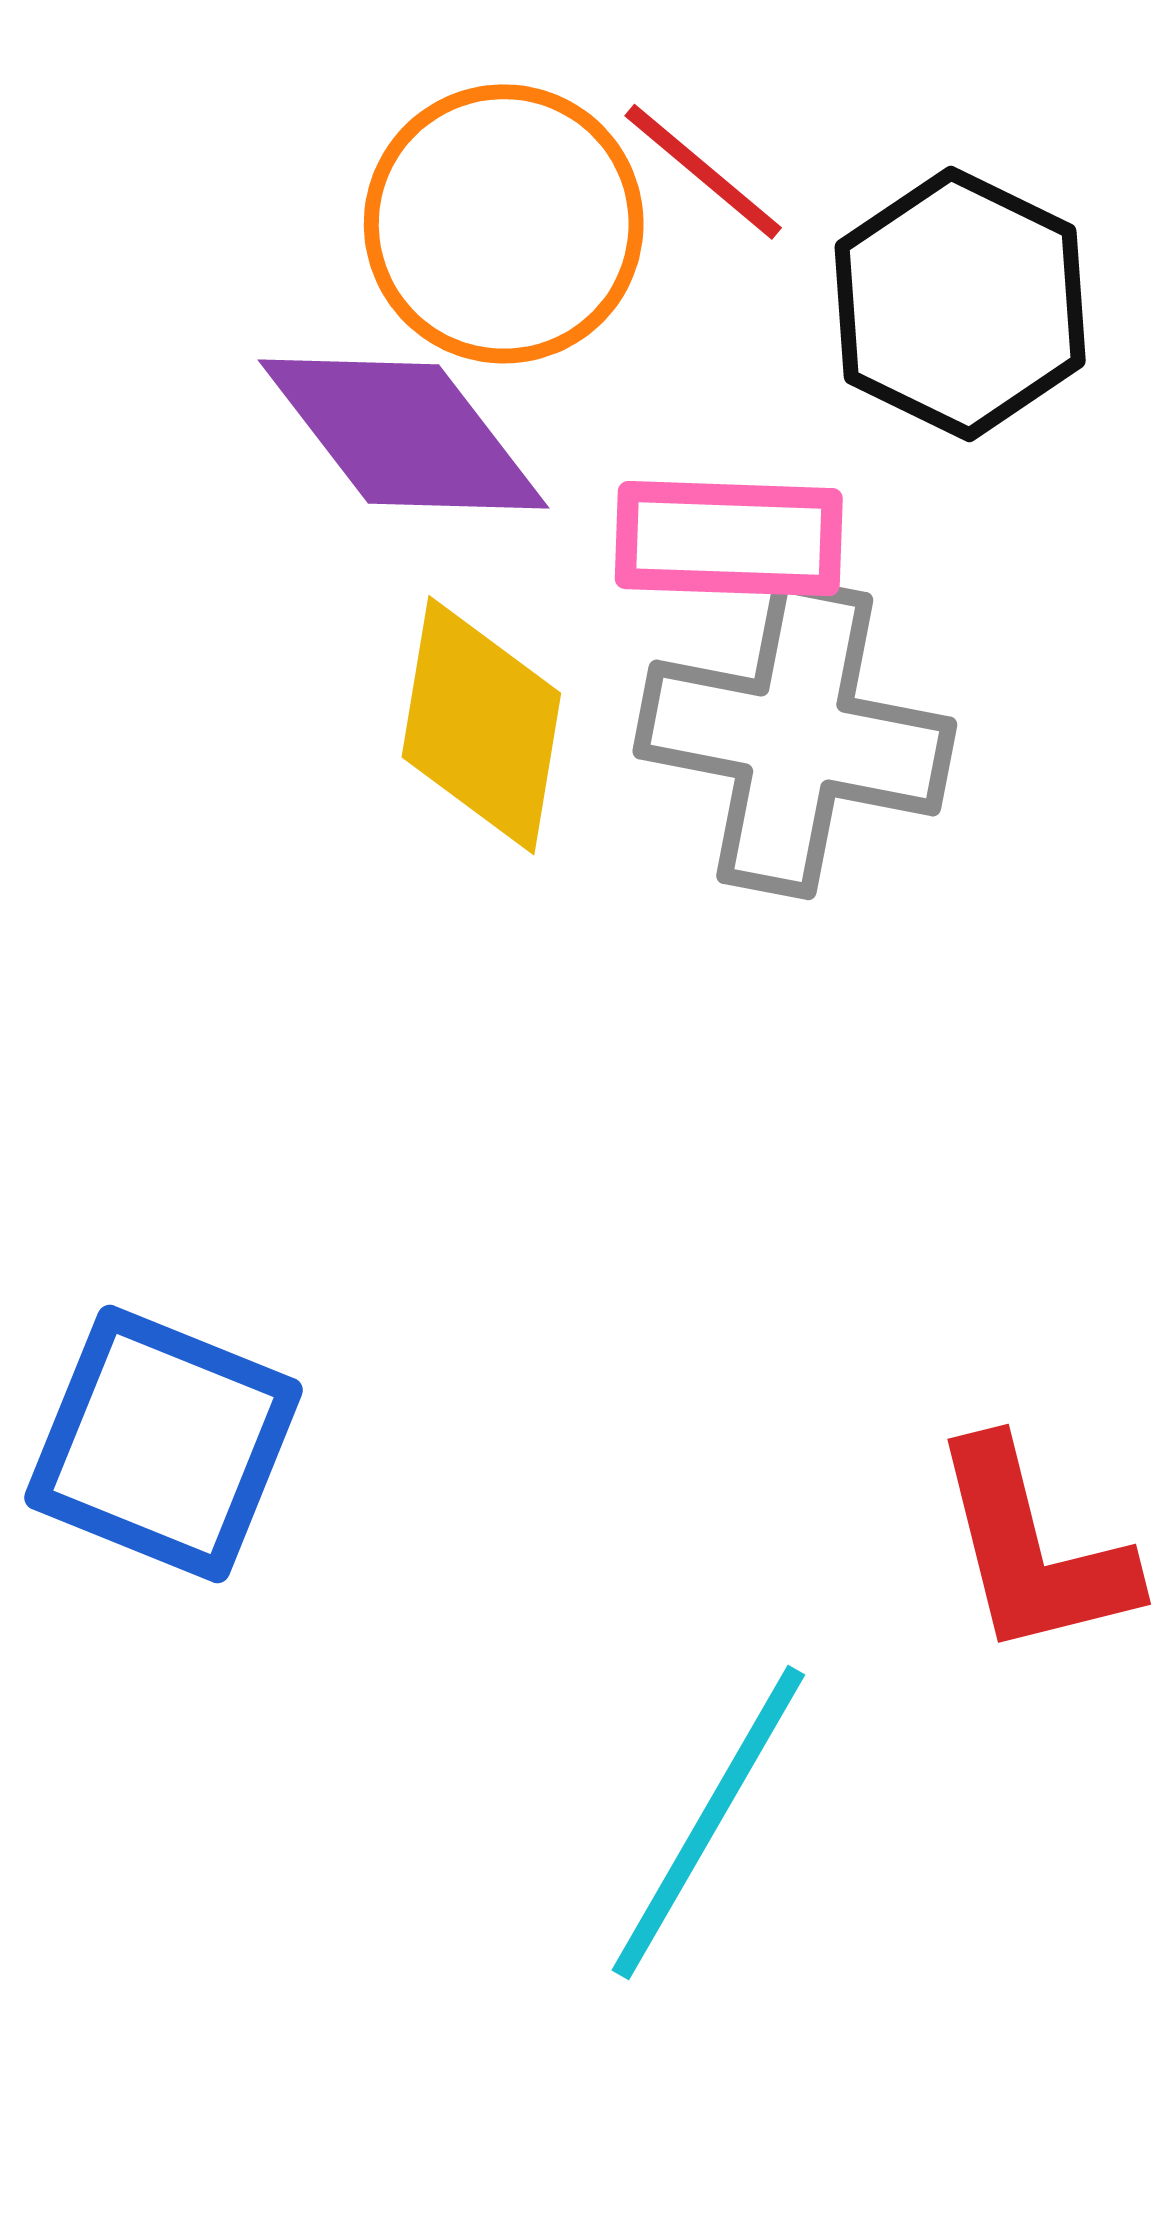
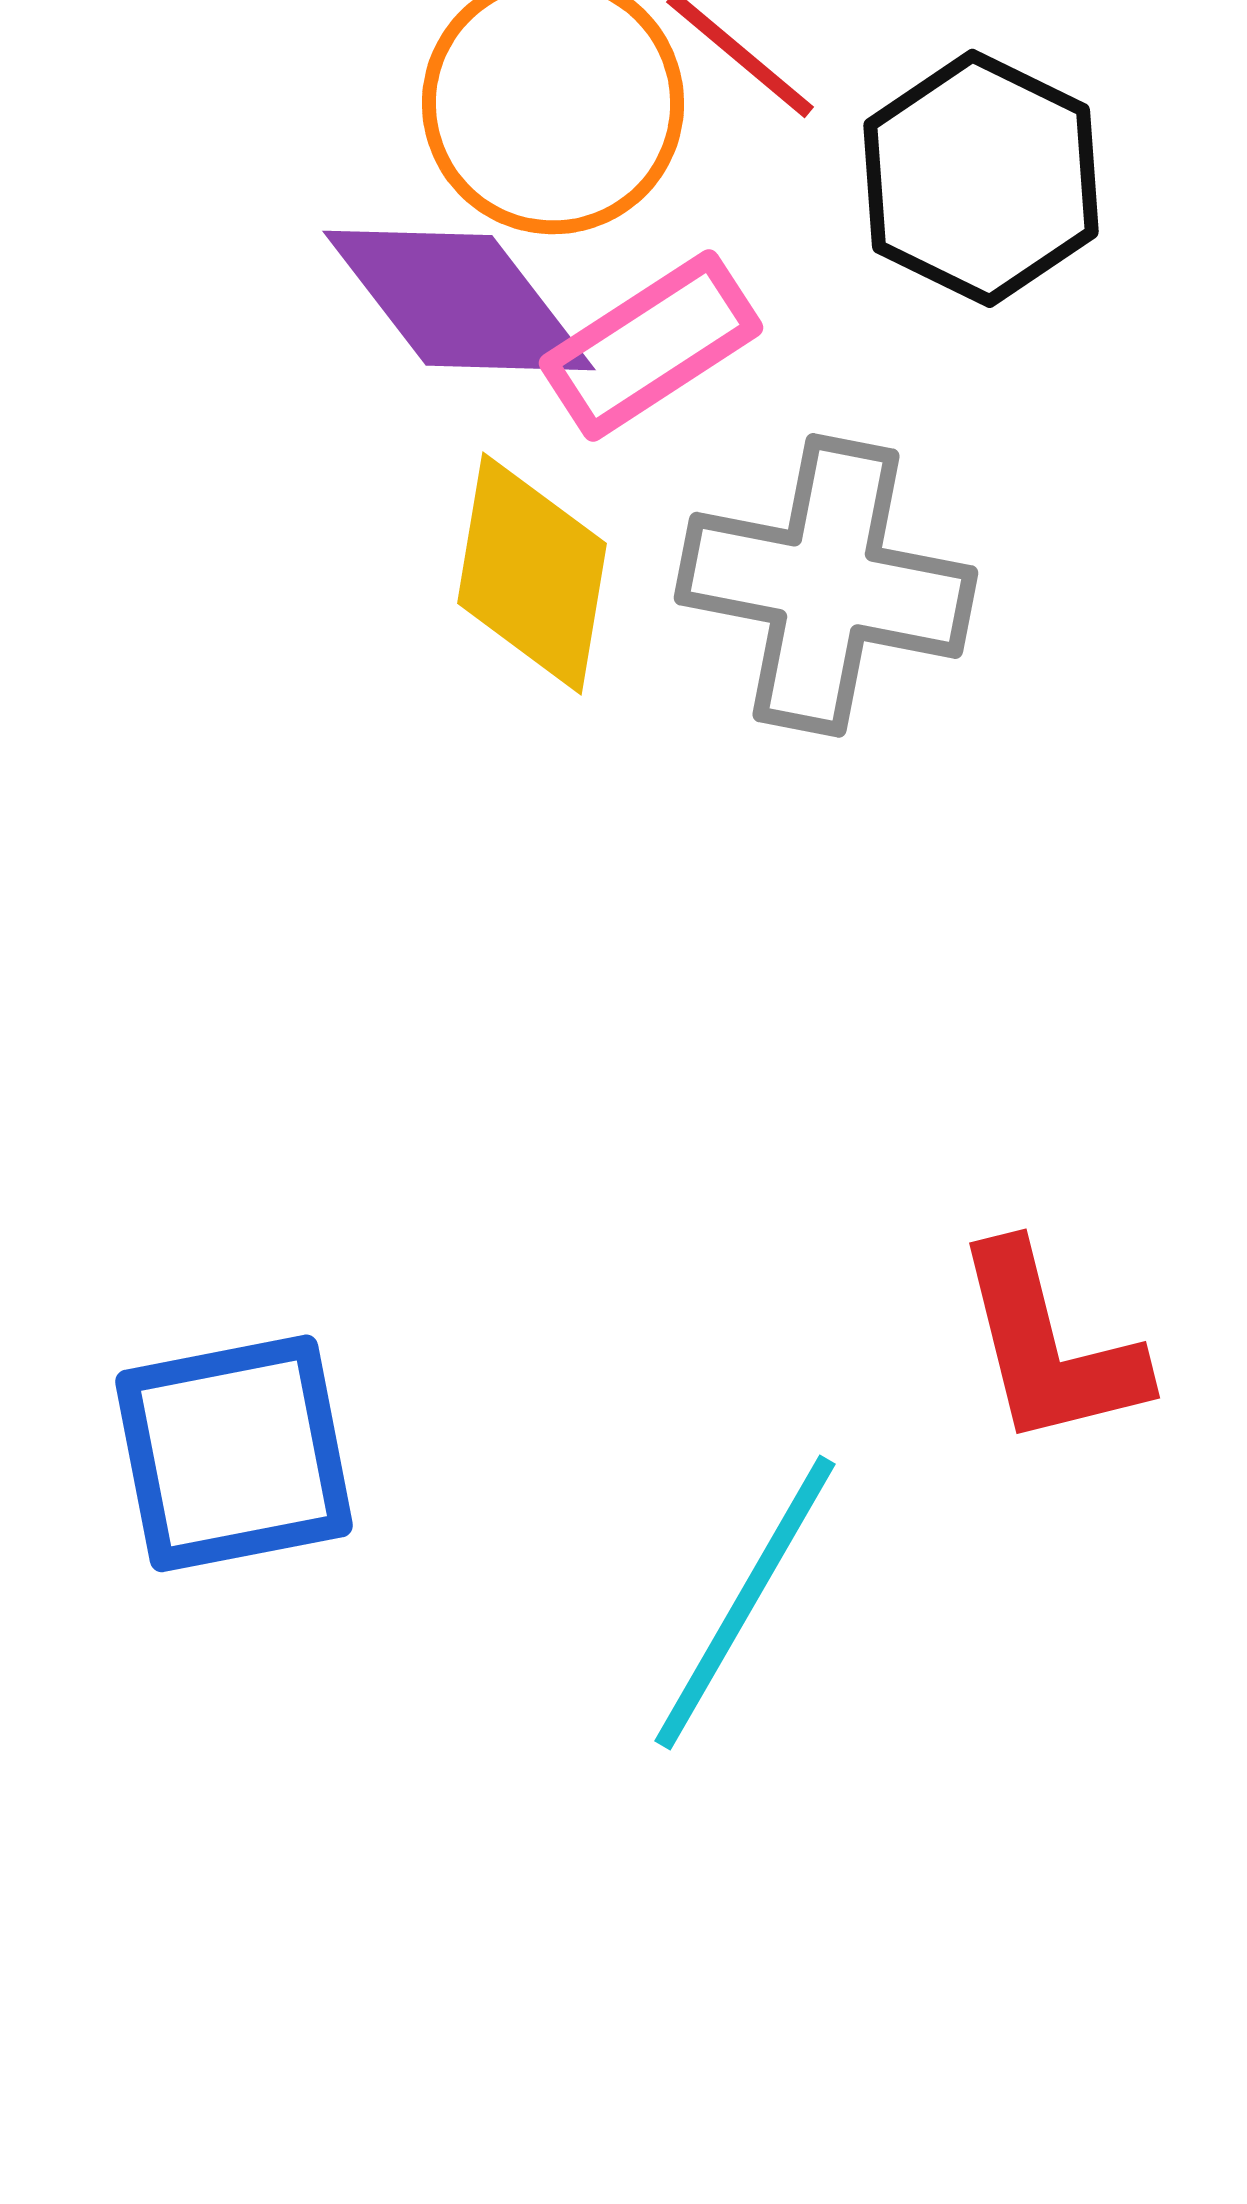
pink rectangle: (729, 539) -> (651, 345), moved, turned -35
blue square: (164, 1444) -> (234, 1453), moved, turned -33

